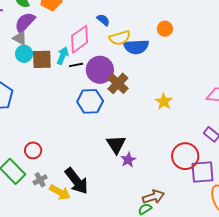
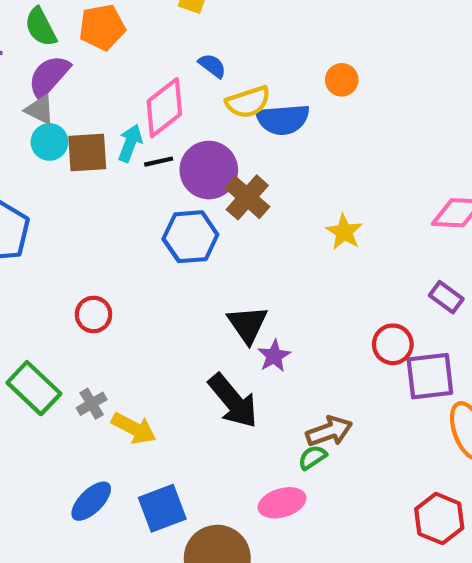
red circle: (33, 150) -> (93, 314), moved
red circle: (185, 156) -> (393, 344), size x0.7
black arrow: (77, 181) -> (233, 401), moved

